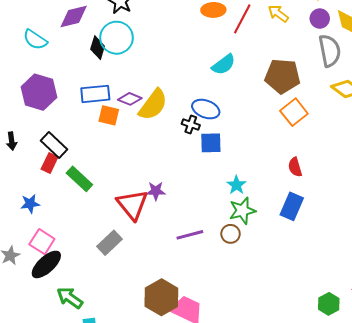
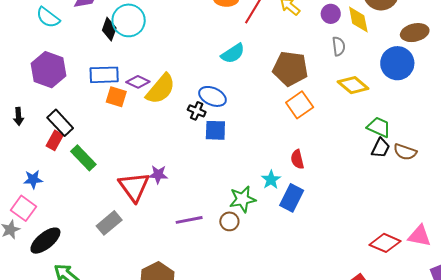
gray semicircle: (330, 51) -> (339, 46), size x0.6
cyan star: (236, 185) -> (271, 180), moved
pink square: (42, 242) -> (24, 208), moved

